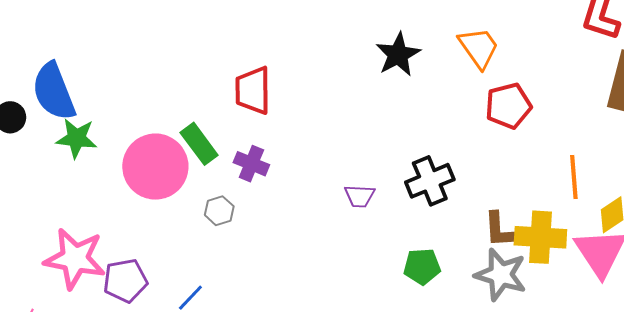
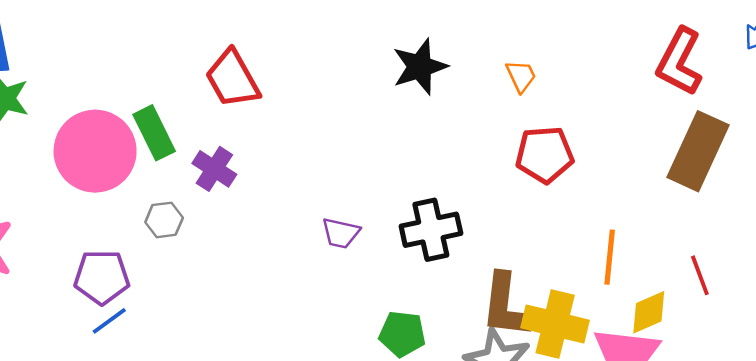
orange trapezoid: (479, 48) -> (521, 76), size x0.6
red trapezoid: (253, 90) -> (232, 79), turned -39
brown L-shape: (499, 230) -> (505, 306), size x1.4
purple pentagon: (125, 281) -> (102, 277), moved

